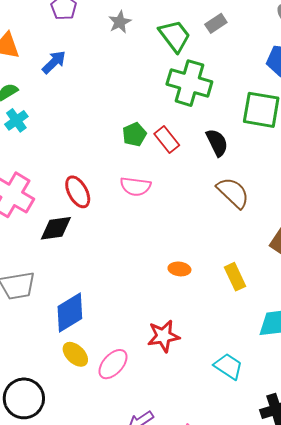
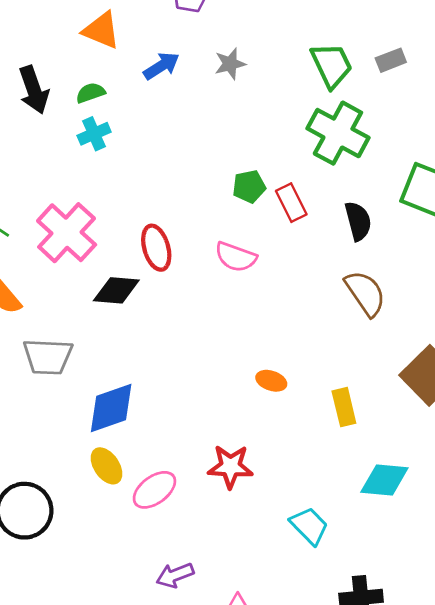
gray star: (120, 22) -> (230, 64), moved

